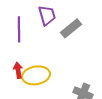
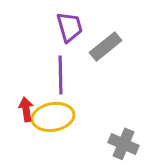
purple line: (19, 29) -> (61, 75), moved

